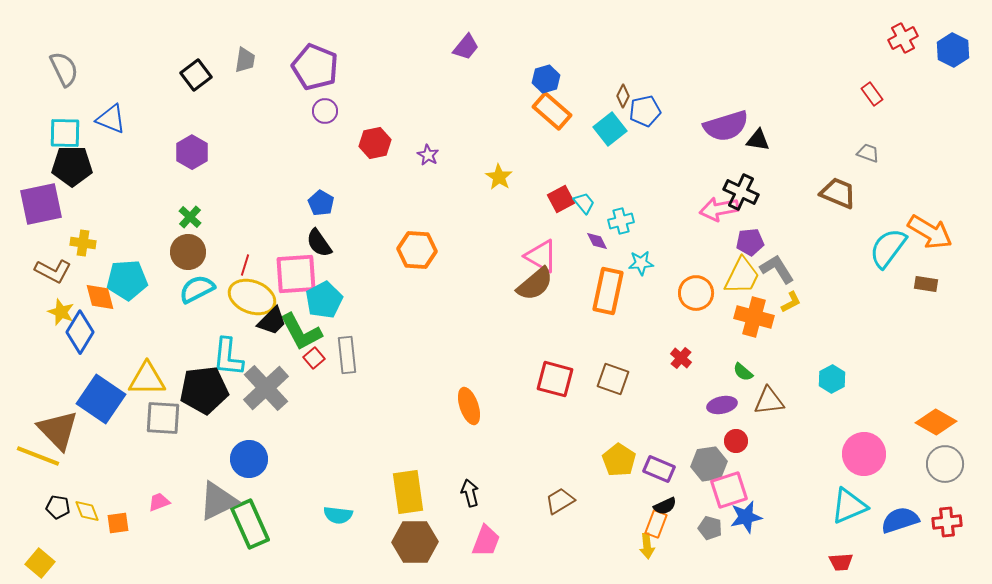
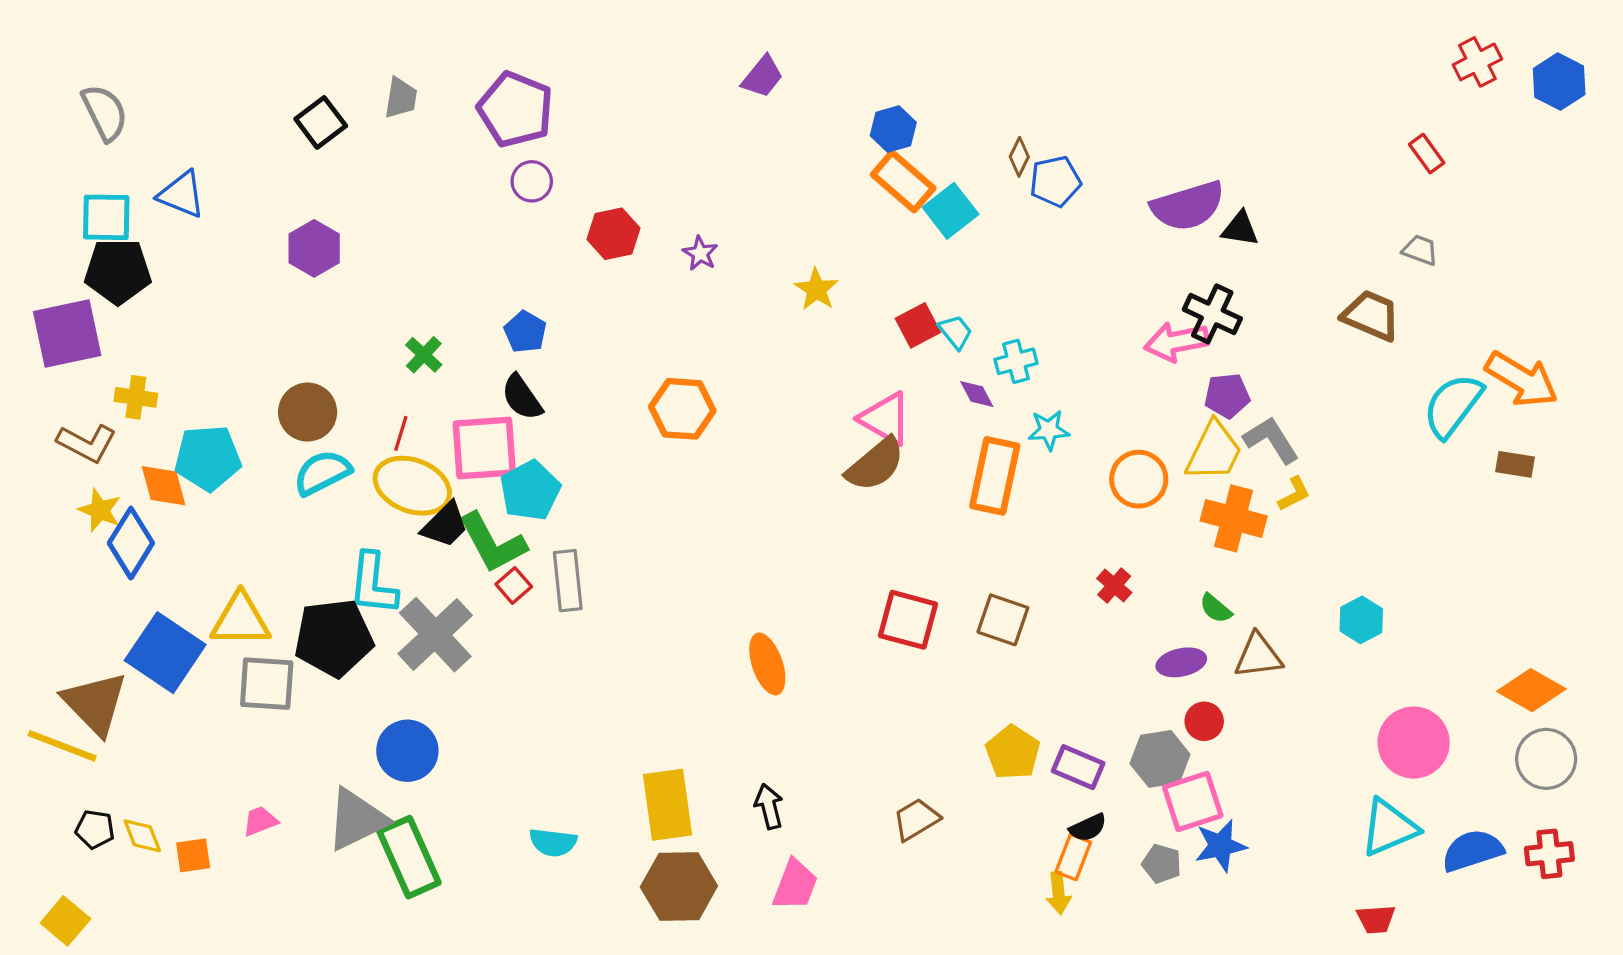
cyan square: (610, 129) -> (951, 211), moved
green cross: (190, 217) -> (424, 355), moved

